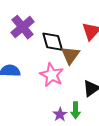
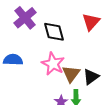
brown triangle: (70, 55) -> (71, 74), moved

